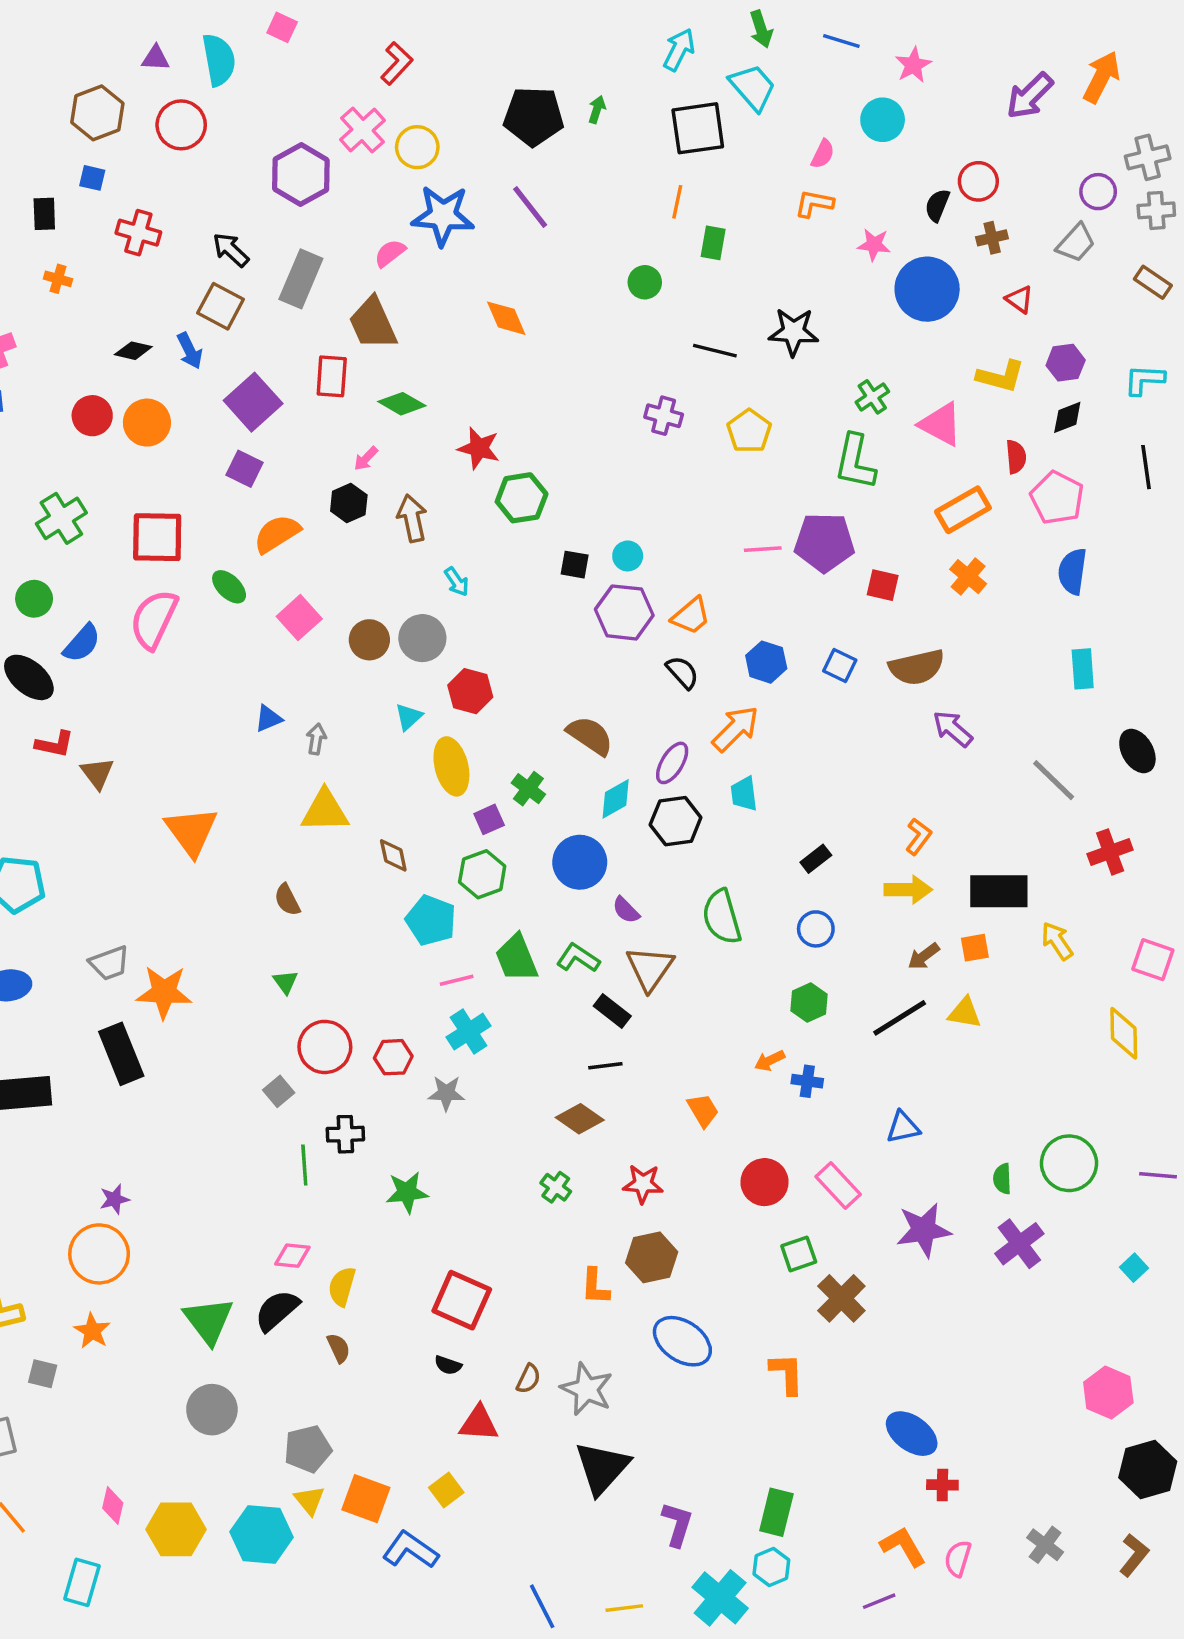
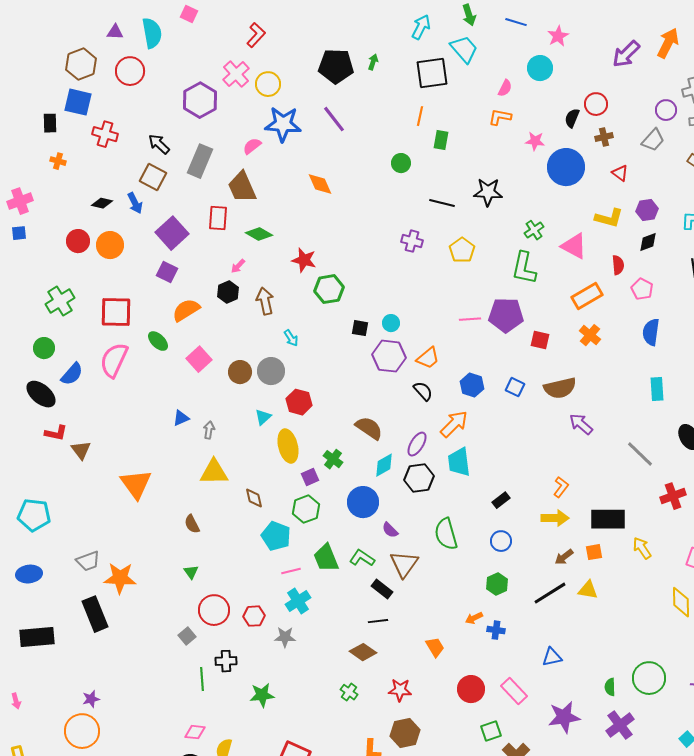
blue square: (92, 178) -> (78, 102), size x1.8
pink pentagon: (1057, 498) -> (642, 289), size x0.7
cyan trapezoid: (744, 794) -> (459, 462), size x1.4

